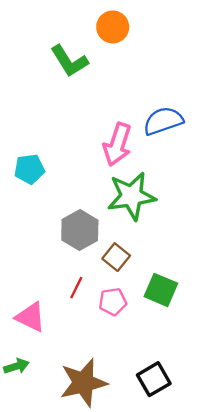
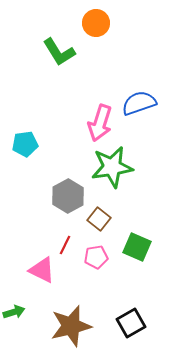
pink triangle: (31, 317) -> (42, 270), moved

